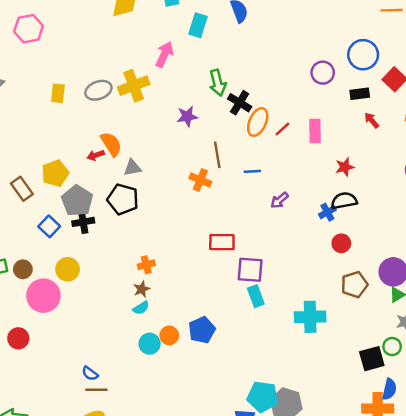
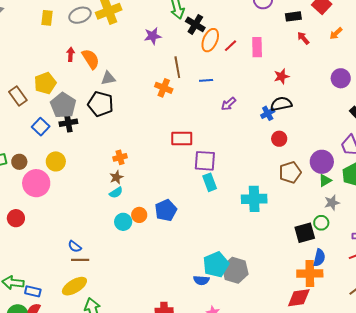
red arrow: (96, 155) -> (71, 54), moved, turned 112
cyan pentagon: (263, 397) -> (216, 264), turned -30

